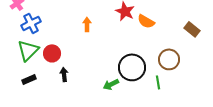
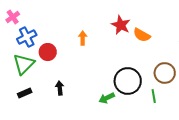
red circle: (52, 53) -> (48, 52), moved

